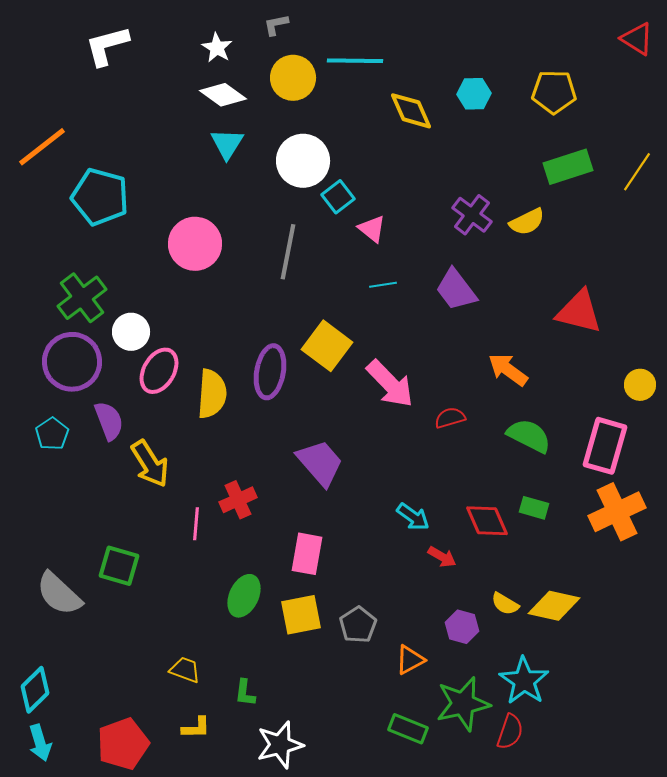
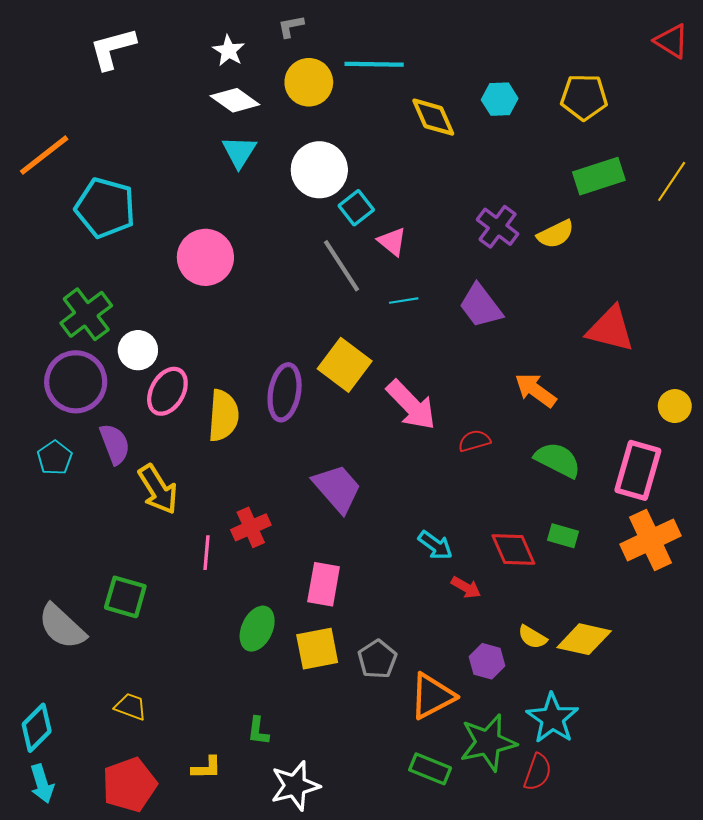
gray line: (288, 252) -> (341, 266), moved, turned -44
orange triangle: (410, 660) -> (432, 696), size x1.5
yellow trapezoid: (185, 670) -> (131, 707), moved

